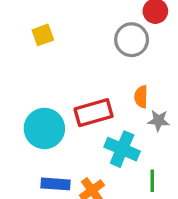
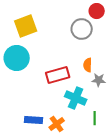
yellow square: (43, 35) -> (26, 26), size x1.6
cyan circle: (44, 128) -> (17, 58), moved

